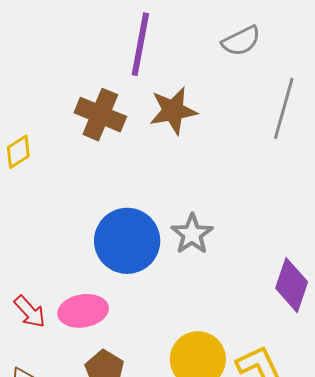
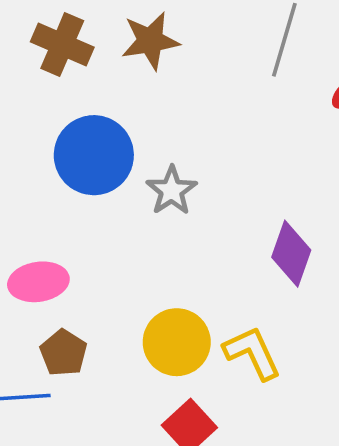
blue circle: (127, 241) -> (94, 155), moved

